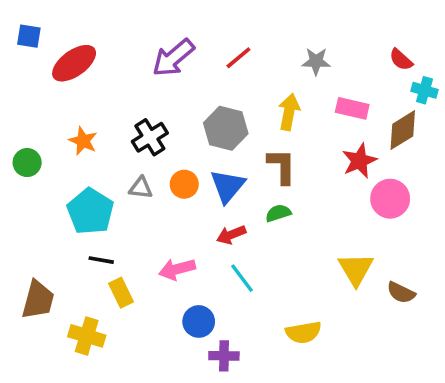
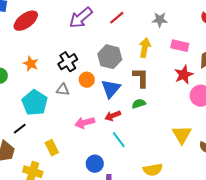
orange circle: (184, 184) -> (87, 80), moved
black line: (101, 260) -> (20, 129), moved, turned -48
pink arrow: (177, 269) -> (85, 123), moved

